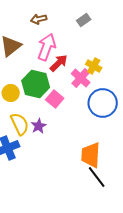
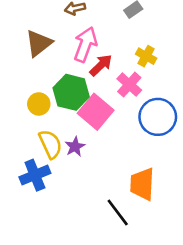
yellow cross: (94, 66) -> (146, 56), moved
pink square: (55, 99) -> (96, 112), size x1.5
black line: (97, 177) -> (118, 213), moved

